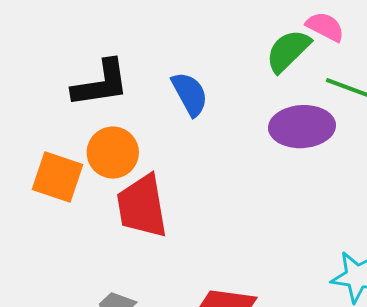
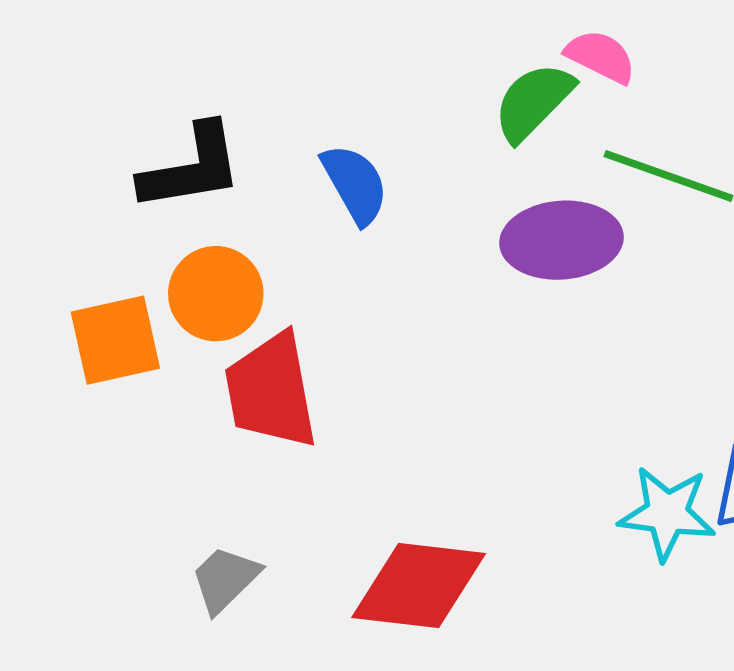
orange square: (58, 177) -> (115, 340), turned -30

